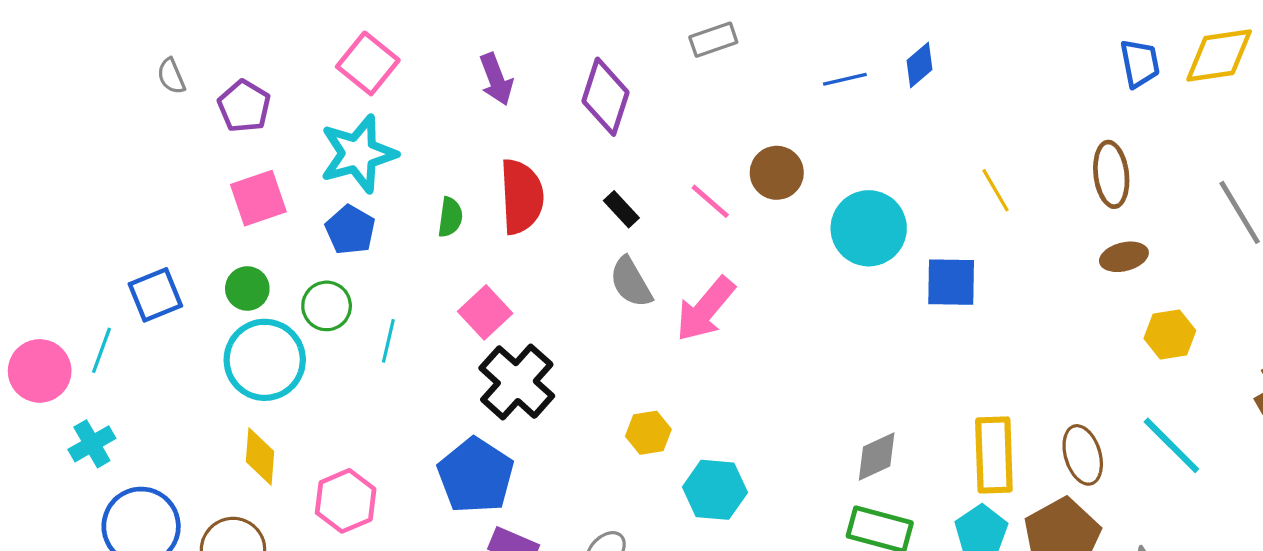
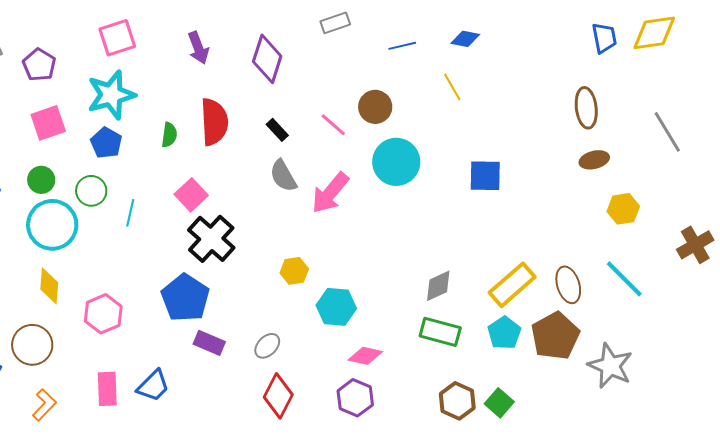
pink square: (368, 63) -> (117, 38), turned 33
blue diamond: (919, 65) -> (465, 39), turned 52
blue line: (845, 79) -> (402, 46), moved
yellow line: (996, 190) -> (452, 87), moved
cyan circle: (869, 228) -> (396, 162), moved
yellow rectangle: (994, 455) -> (512, 285), turned 51

